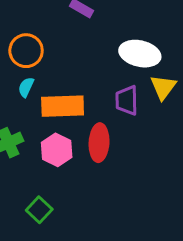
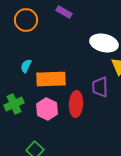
orange circle: (26, 51) -> (26, 20), moved
purple trapezoid: (127, 100) -> (100, 87), moved

